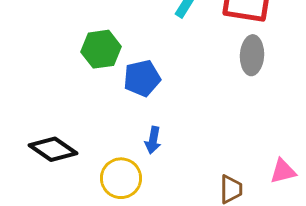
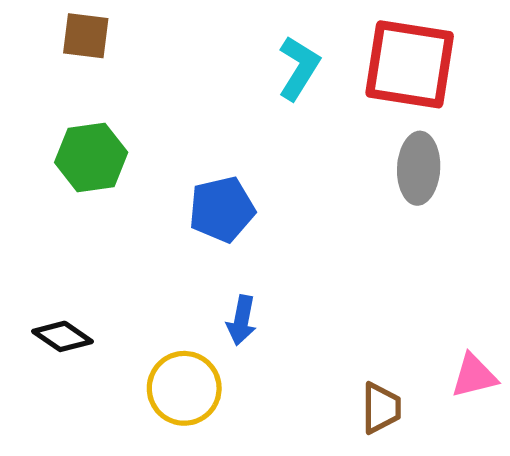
green hexagon: (101, 49) -> (91, 157), moved
black diamond: (53, 149) -> (63, 336), size x0.7

